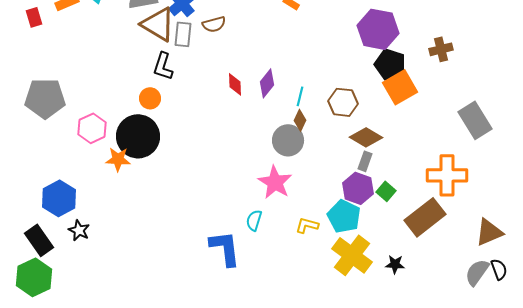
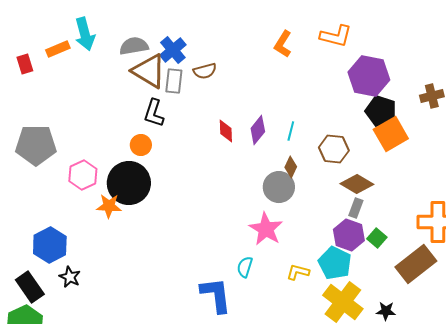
cyan line: (300, 96) -> (291, 131), moved

